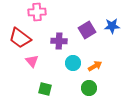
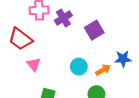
blue star: (112, 26) -> (123, 59), moved
purple cross: (59, 41) -> (63, 18), moved, turned -35

